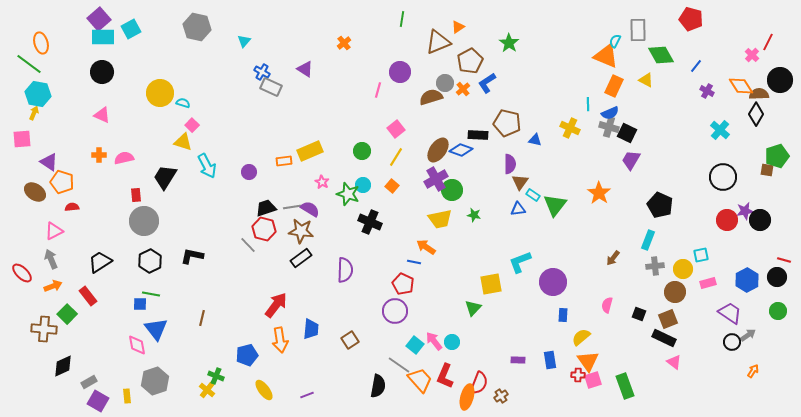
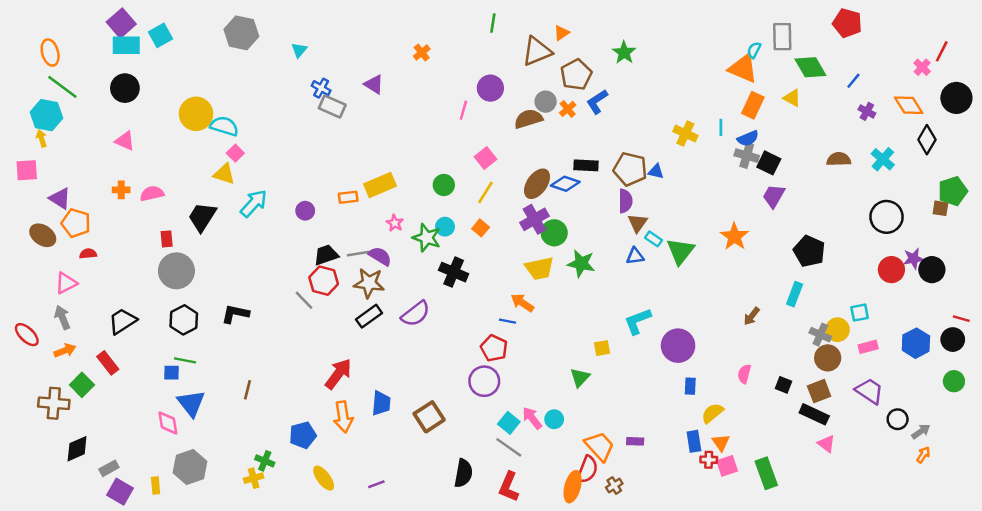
green line: (29, 64) -> (62, 87), moved
brown semicircle: (759, 94) -> (839, 159), moved
cyan semicircle: (183, 103) -> (224, 126), size x1.6
yellow arrow: (34, 113) -> (42, 138), turned -40
brown pentagon: (507, 123) -> (630, 169), moved
yellow cross: (570, 128) -> (685, 133), moved
cyan arrow: (207, 166) -> (254, 203), turned -110
green star: (474, 215) -> (581, 263), size x1.6
gray cross: (655, 266) -> (820, 335), moved, turned 30
purple semicircle: (345, 270) -> (416, 314), moved, turned 50
yellow square: (491, 284) -> (602, 348), size x0.6
purple trapezoid: (730, 313) -> (869, 391), moved
gray arrow: (748, 335) -> (921, 431), moved
brown square: (350, 340) -> (429, 417), size x1.4
blue rectangle: (550, 360) -> (694, 441), moved
orange triangle: (588, 361) -> (721, 443), size x0.7
gray line: (399, 365) -> (509, 447), moved
red L-shape: (445, 376) -> (509, 487), moved
orange trapezoid: (420, 380) -> (600, 446), moved
yellow cross: (207, 390) -> (254, 478), turned 35

